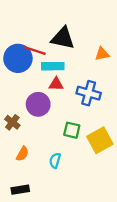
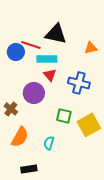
blue circle: (18, 58) -> (16, 52), size x0.7
red triangle: (56, 84) -> (50, 75), turned 48
orange semicircle: (22, 154) -> (20, 137), size x1.5
black rectangle: (20, 190) -> (29, 169), moved

